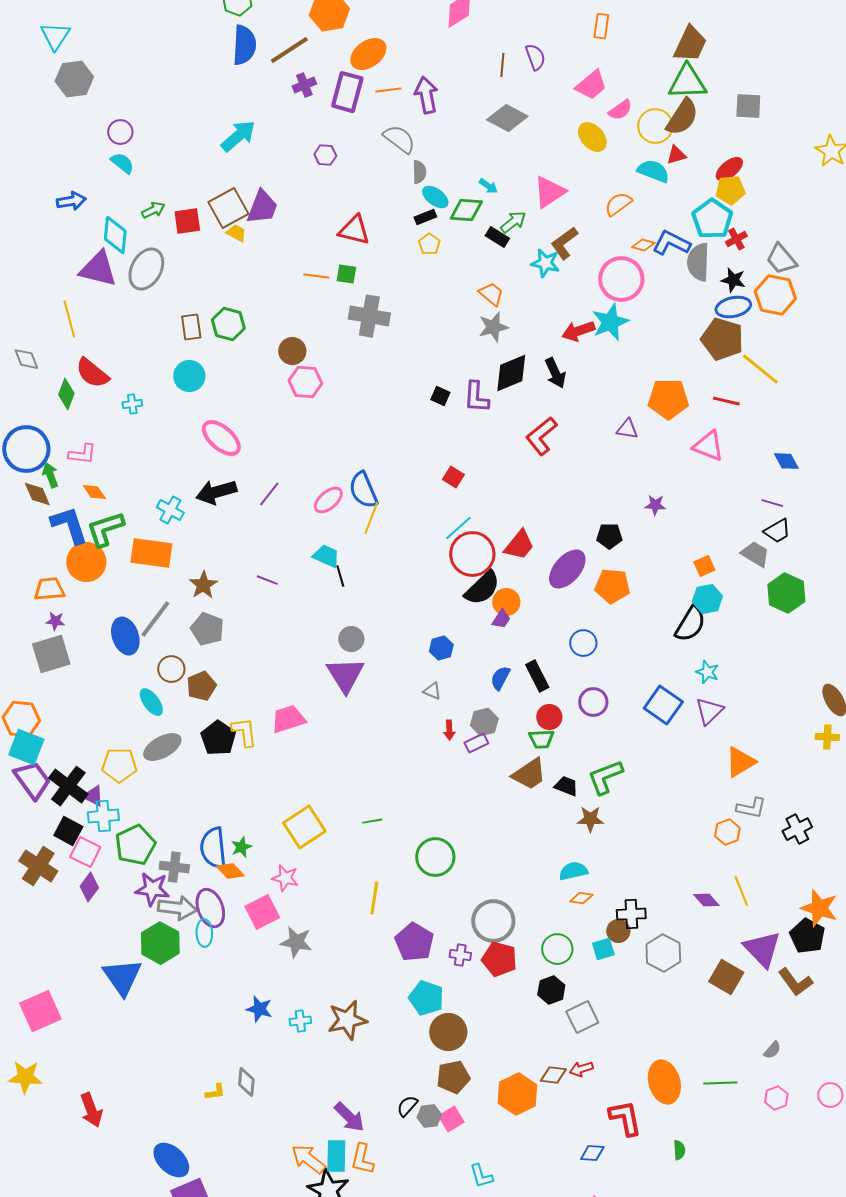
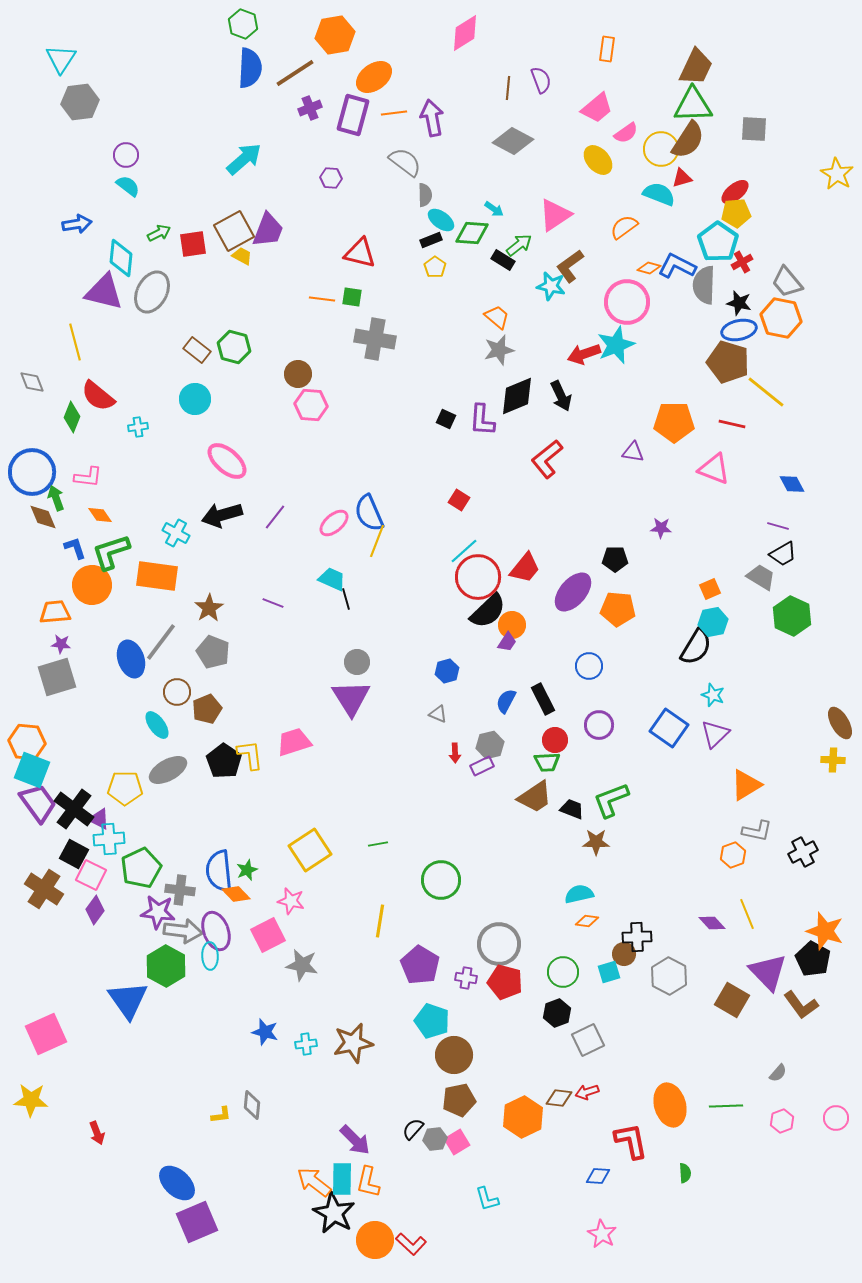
brown rectangle: (191, 327) -> (197, 350), turned -44
blue L-shape: (69, 525) -> (75, 548), size x0.6
red arrow: (91, 1110) -> (97, 1133), size x0.7

